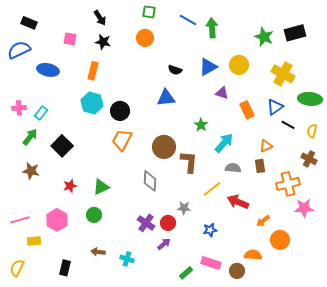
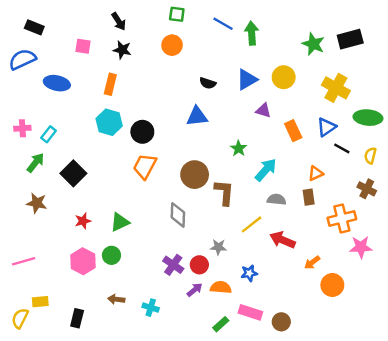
pink hexagon: (57, 220) -> (83, 261), moved
yellow rectangle: (34, 241) -> (40, 302), moved
orange semicircle: (253, 255) -> (221, 287), moved

